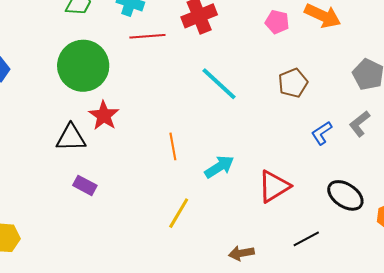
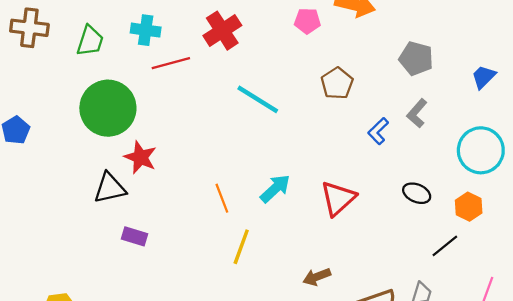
orange line: (173, 146) -> (222, 198), moved
black ellipse: (345, 195) -> (417, 193), size x0.7
black line: (306, 239) -> (445, 246), moved

